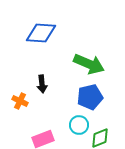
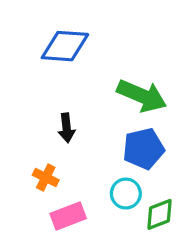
orange cross: (20, 101) -> (46, 178), moved

